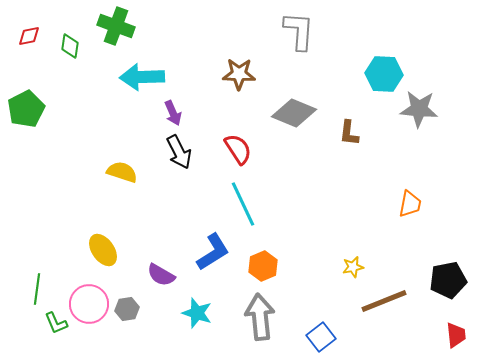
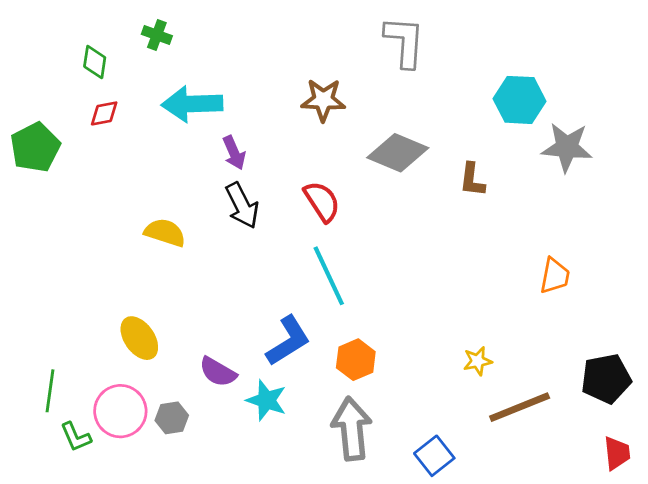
green cross: (116, 26) -> (157, 35), size x0.6
red diamond: (29, 36) -> (104, 113), moved
cyan star: (197, 313) -> (266, 400), moved

